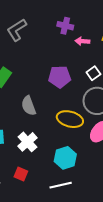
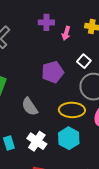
pink arrow: (82, 41) -> (66, 33), turned -64
cyan hexagon: (65, 158) -> (69, 138), moved

